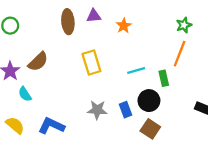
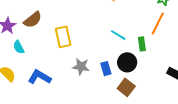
yellow rectangle: (91, 62) -> (63, 37), moved
cyan line: (136, 71) -> (118, 35), turned 42

